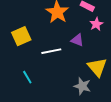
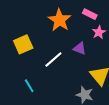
white line: (51, 51) -> (53, 59), turned -30

